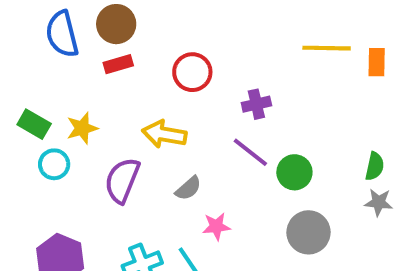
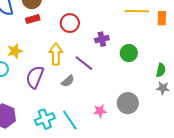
yellow arrow: (164, 134) -> (56, 54), turned 80
purple line: (250, 152) -> (84, 63), moved
green circle: (294, 172) -> (129, 53), moved
pink star: (216, 226) -> (100, 111), moved

